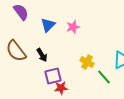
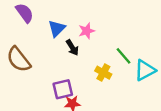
black arrow: (42, 55) -> (72, 48), moved
green line: (104, 77) -> (124, 56), moved

